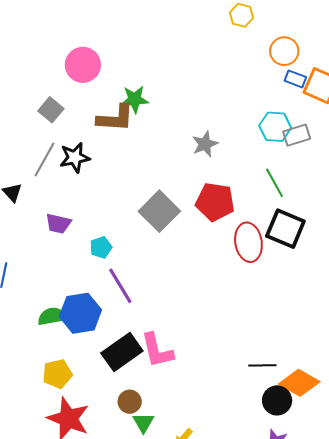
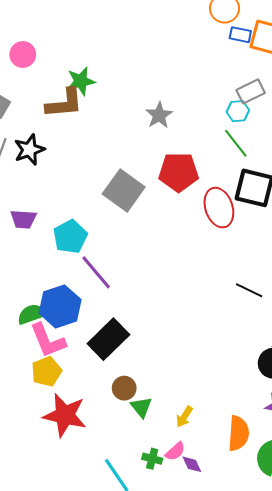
pink circle: (83, 65) -> (23, 55), size x0.7
cyan hexagon: (275, 127) -> (238, 111), moved, size x0.7
cyan pentagon: (101, 247) -> (70, 237), size x1.5
pink L-shape: (157, 350) -> (48, 341), moved
black line: (262, 365) -> (249, 290), moved, turned 36

